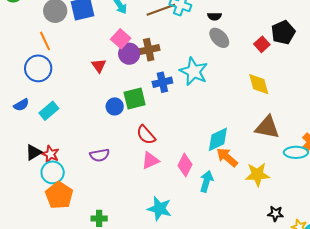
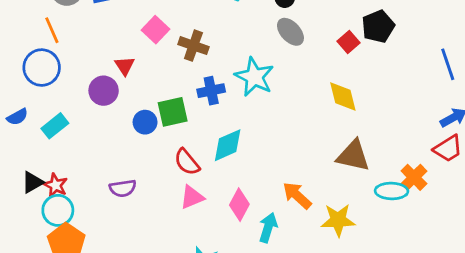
brown cross: (149, 50) -> (193, 46), turned 30
purple circle: (129, 54) -> (104, 91), moved
cyan diamond: (218, 139) -> (228, 145), moved

